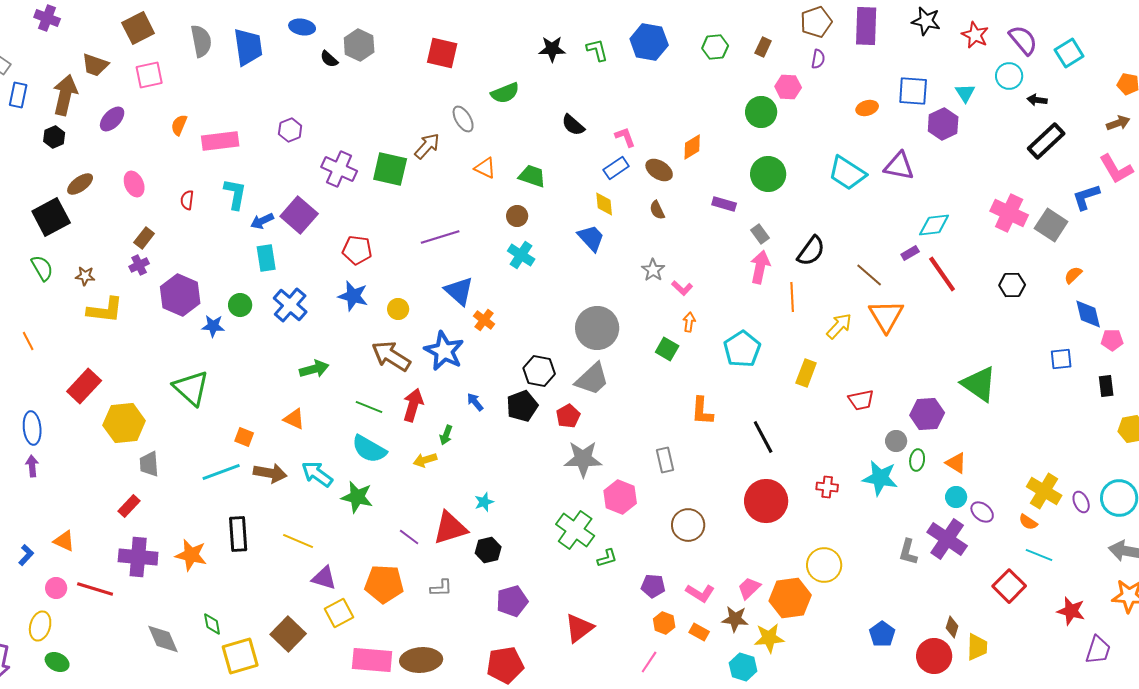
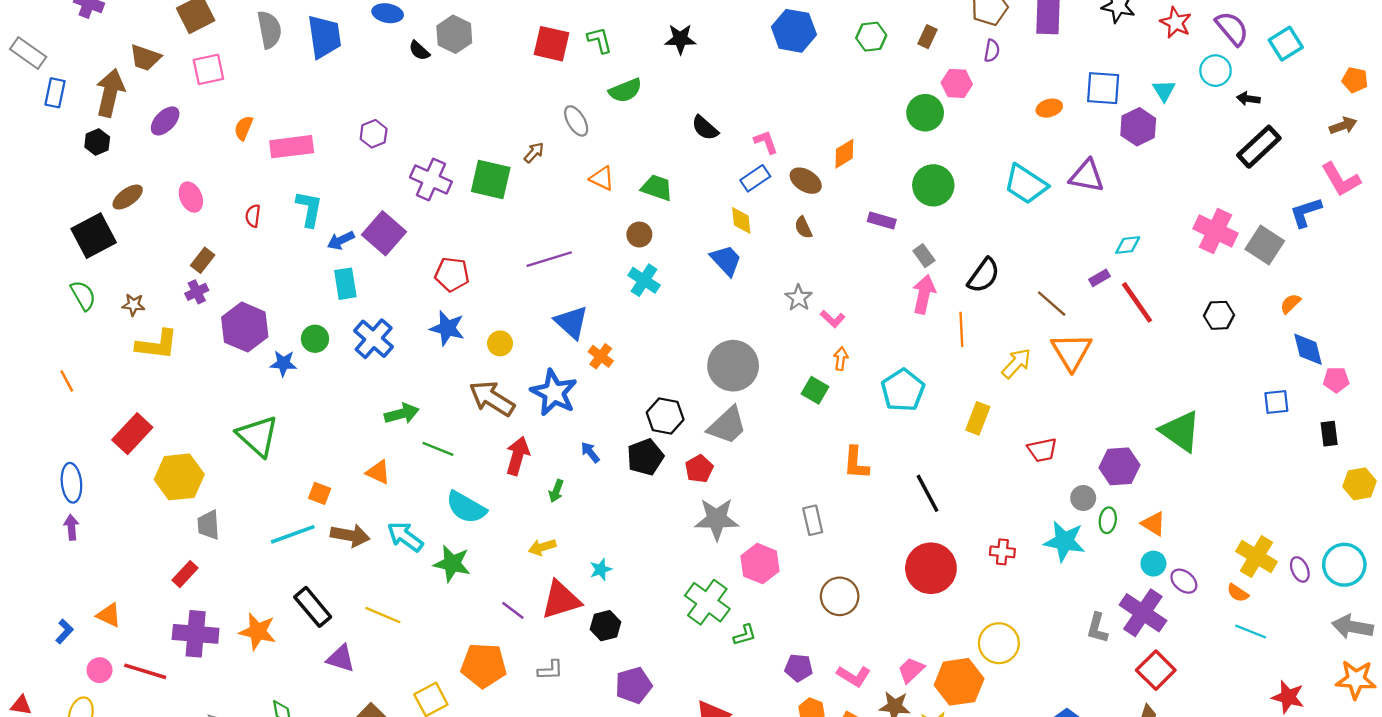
green L-shape: (597, 50) -> (600, 40), moved
brown arrow: (427, 146) -> (534, 153), size x0.7
cyan diamond: (934, 225) -> (1128, 245), size x0.7
green line: (369, 407) -> (438, 449), moved
yellow arrow: (425, 460) -> (542, 547), moved
black rectangle: (238, 534) -> (313, 607), turned -36
purple triangle: (324, 578) -> (341, 658), moved
red square: (1009, 586) -> (1156, 670), moved

